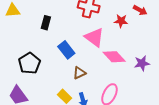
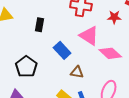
brown triangle: (79, 73) -> (77, 72), turned 40

